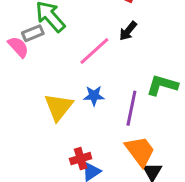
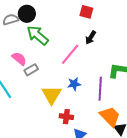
gray rectangle: (33, 33) -> (31, 70), moved
red cross: (81, 159) -> (66, 117), moved, turned 32

